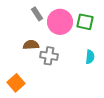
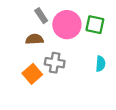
brown semicircle: (31, 45) -> (35, 39), moved
orange square: (16, 83) -> (32, 74), moved

